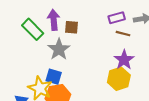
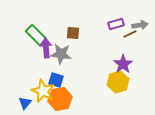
purple arrow: (54, 20) -> (46, 48), moved
brown line: (123, 34) -> (130, 34), moved, turned -40
gray star: (59, 49) -> (61, 54), turned -30

